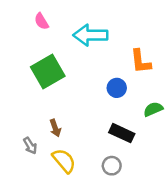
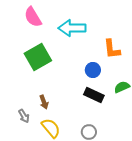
pink semicircle: (41, 21) -> (33, 17), size x1.5
black rectangle: (122, 133) -> (94, 95), moved

